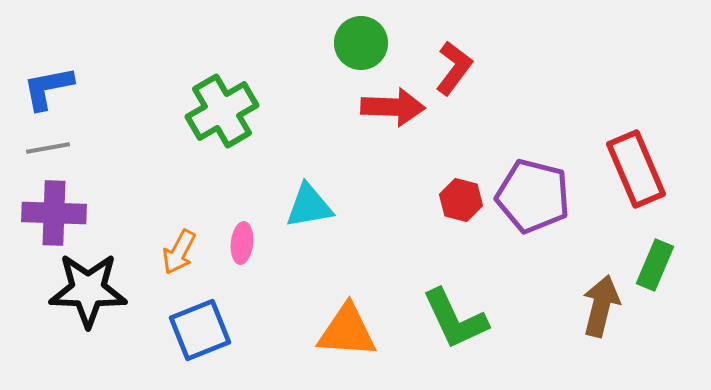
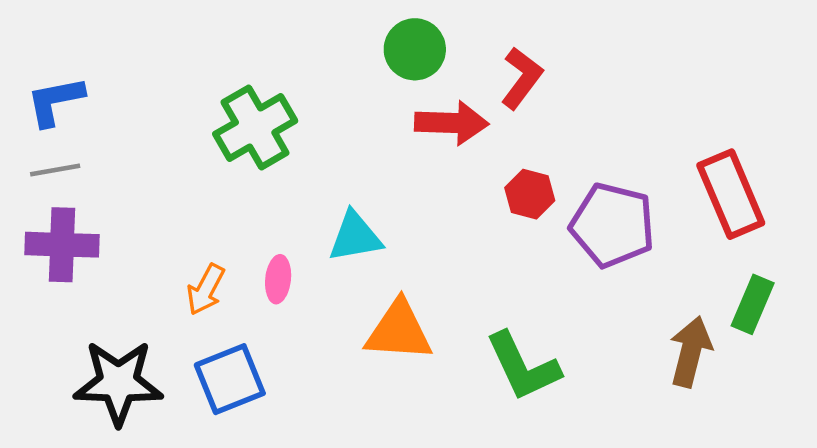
red hexagon: (461, 200) -> (530, 194), moved
black star: (88, 290) -> (118, 383), moved
orange triangle: (347, 331) -> (399, 331), moved

